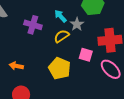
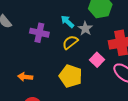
pink square: (86, 55) -> (97, 60), turned 32

